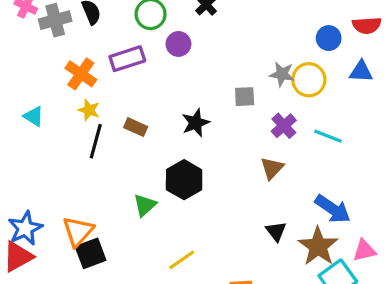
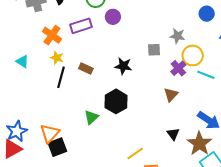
yellow circle: (309, 80) -> (193, 55), moved
black star: (196, 123) -> (123, 66), turned 30
yellow line: (182, 260) -> (135, 154), moved

